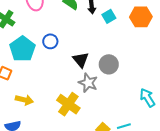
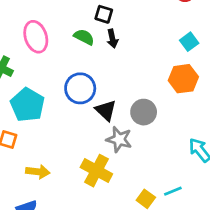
cyan square: (109, 16) -> (189, 42), moved
orange hexagon: (141, 17) -> (183, 79), moved
blue circle: (50, 41) -> (80, 88), moved, size x1.5

